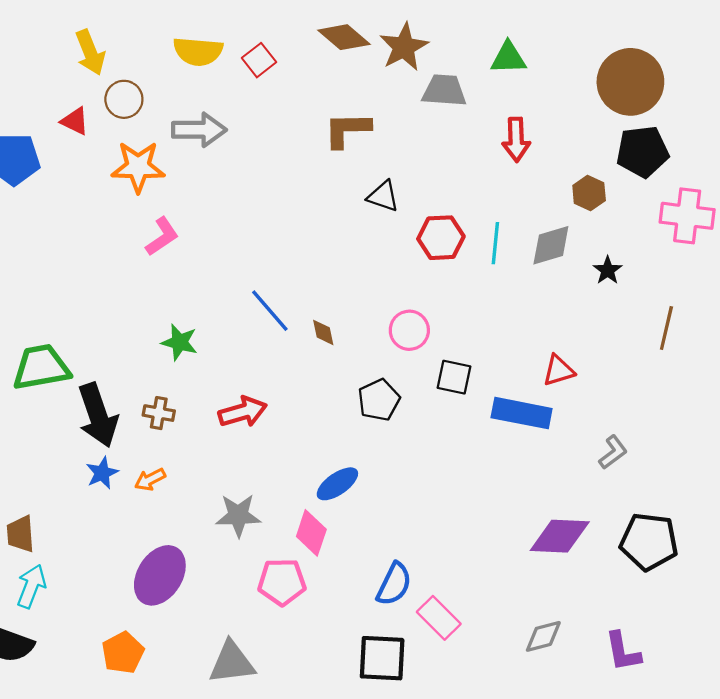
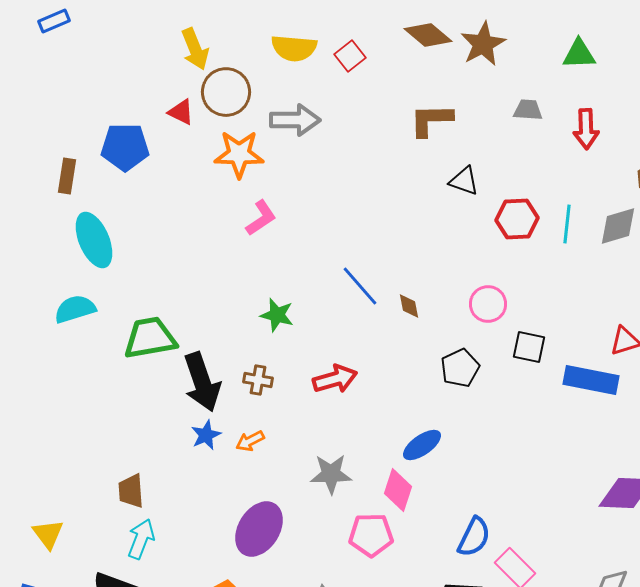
gray trapezoid: (444, 91) -> (528, 110), moved, size x0.7
brown circle: (124, 99) -> (226, 92), size x1.4

